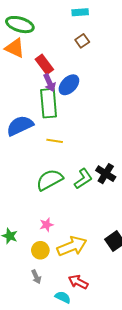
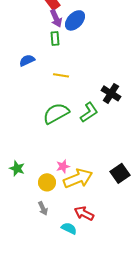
green rectangle: (49, 103) -> (55, 38), size x0.5
blue semicircle: (20, 126) -> (27, 60), size x0.6
black cross: (106, 174) -> (111, 93), moved
pink star: (46, 225) -> (63, 166), moved

